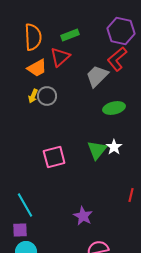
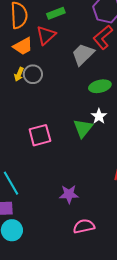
white star: (114, 147) -> (99, 116), moved
purple star: (83, 216) -> (69, 194), turned -30

